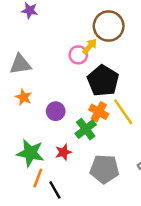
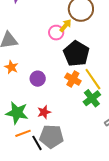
green cross: (86, 129) -> (92, 98), moved
gray pentagon: (104, 169) -> (51, 136), moved
orange line: (38, 178) -> (23, 133), turned 49

